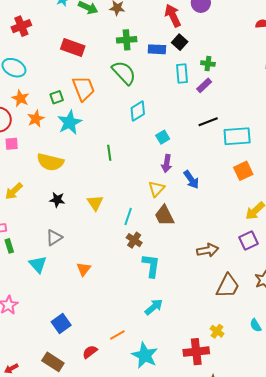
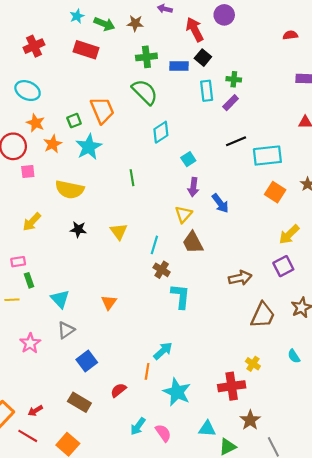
red rectangle: (73, 47) -> (86, 50), moved
orange square: (243, 171) -> (275, 192), turned -30
gray triangle: (54, 238) -> (66, 330), moved
cyan arrow: (154, 307) -> (163, 351), moved
orange line: (117, 335) -> (147, 371), turned -49

